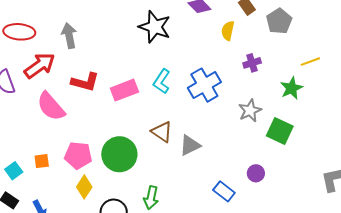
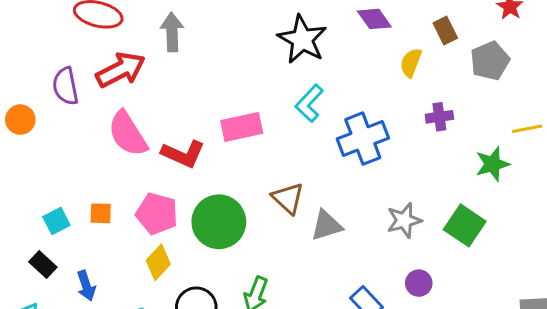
cyan L-shape: (162, 81) -> (309, 103), moved
red L-shape: (85, 82) -> (183, 154), moved
gray star: (250, 111) -> (404, 220), moved

